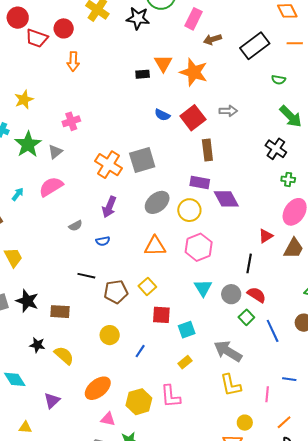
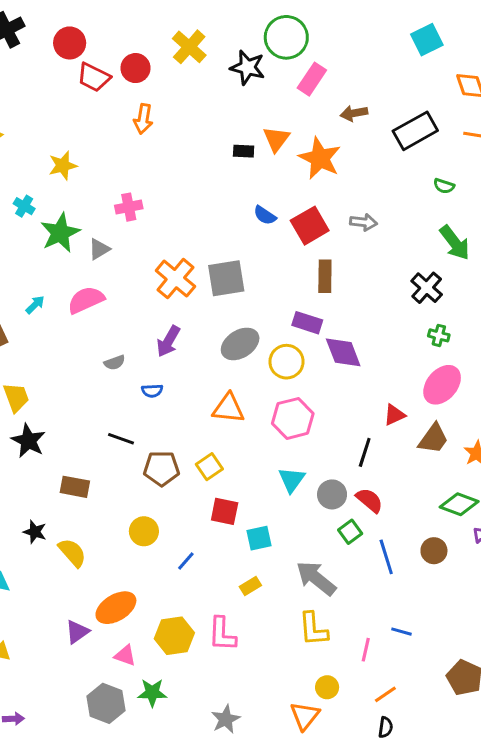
pink rectangle: (193, 19) -> (312, 79), moved
black star: (27, 301) -> (28, 441), moved
purple triangle: (52, 400) -> (77, 632), moved

